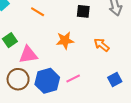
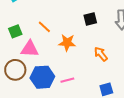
black square: (83, 11) -> (90, 19), turned -32
orange line: (38, 12) -> (44, 27), moved

